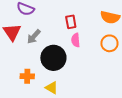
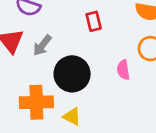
pink semicircle: (76, 40) -> (123, 70), moved
orange cross: (27, 76) -> (36, 102), size x1.6

